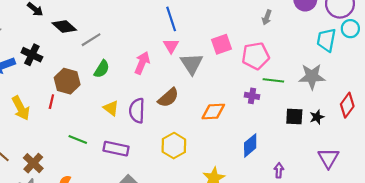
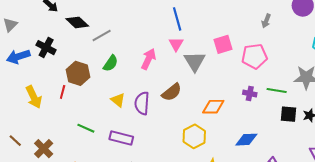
green line: (273, 80) -> (277, 91), moved
blue diamond: (250, 145) -> (246, 140), turned 35
yellow hexagon: (174, 146) -> (194, 136), moved

